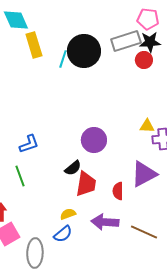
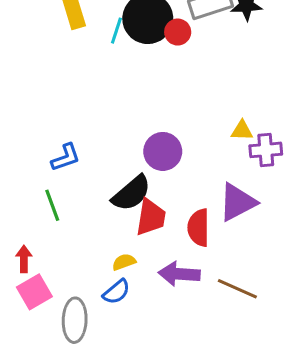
red circle: (144, 60) -> (178, 32), moved
black semicircle: (73, 168) -> (131, 193), size x1.6
red semicircle: (118, 191) -> (199, 228), size x1.4

